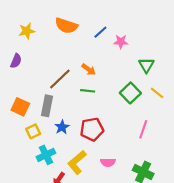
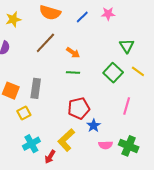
pink star: (121, 42) -> (108, 14), moved
brown line: (60, 79) -> (45, 43), moved
blue star: (62, 127) -> (94, 126), moved
cyan cross: (46, 155) -> (31, 144), moved
pink semicircle: (108, 162) -> (106, 145), moved

